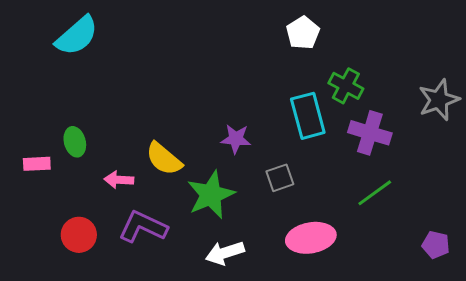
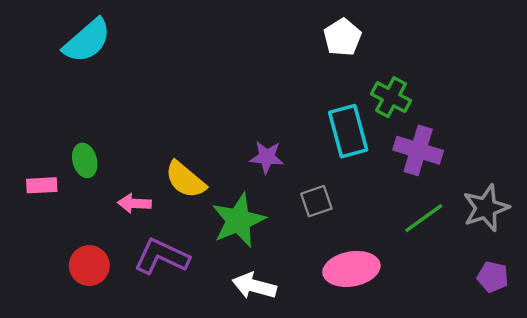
gray star: (439, 100) -> (486, 208), moved
white arrow: (225, 253) -> (254, 286), turned 33

